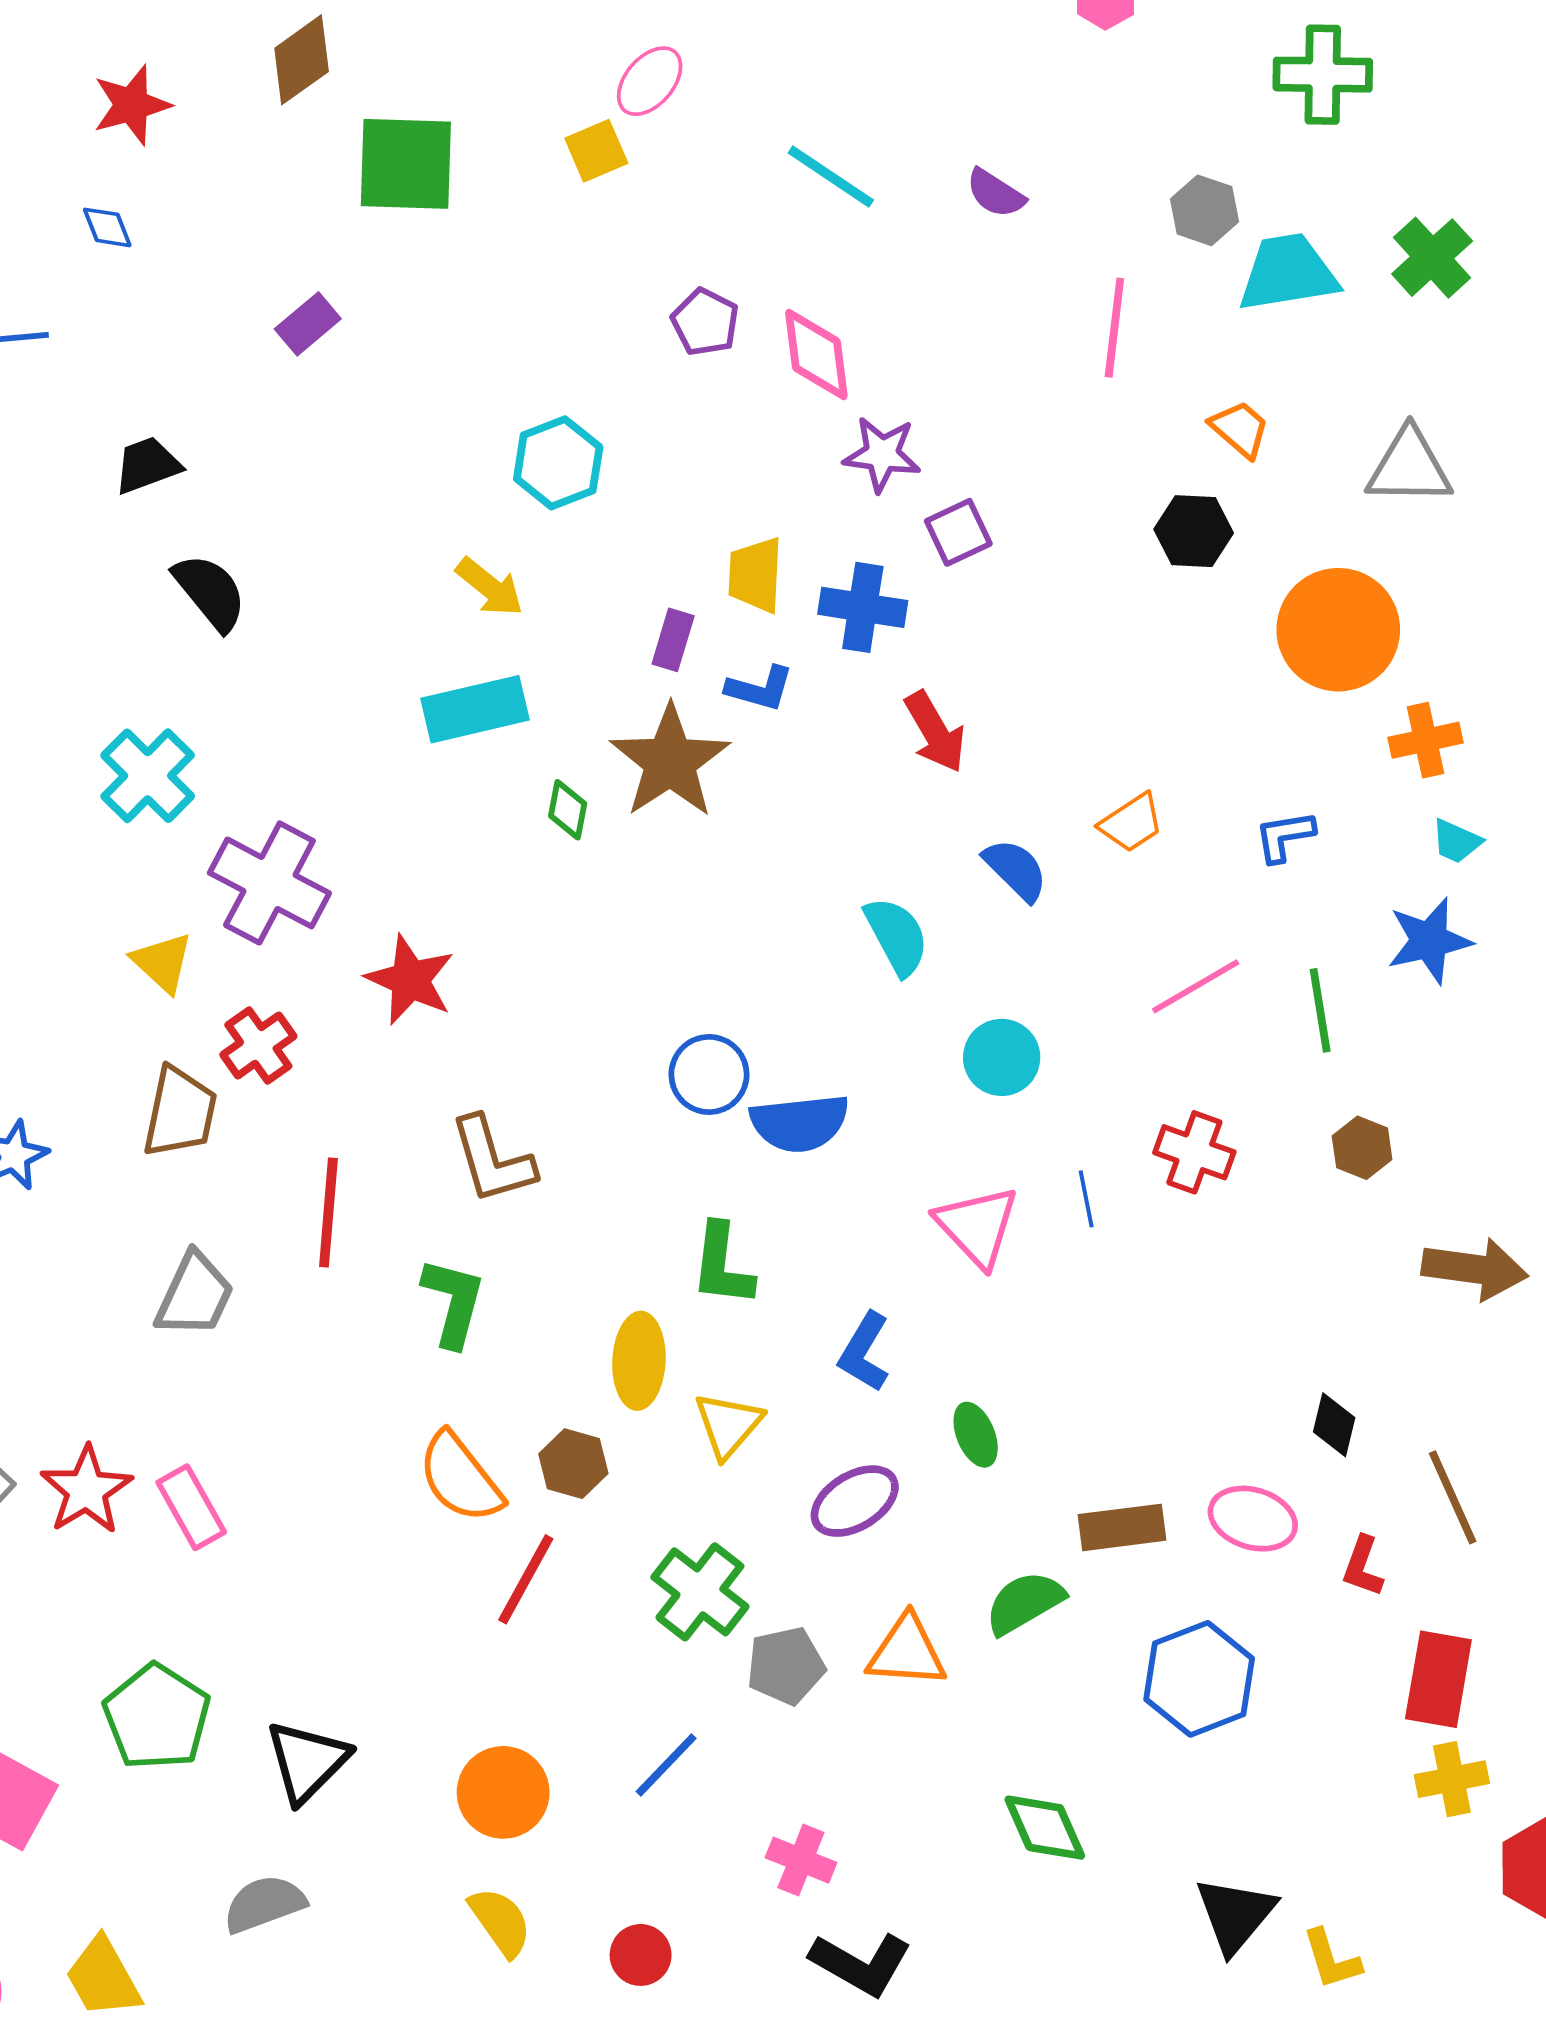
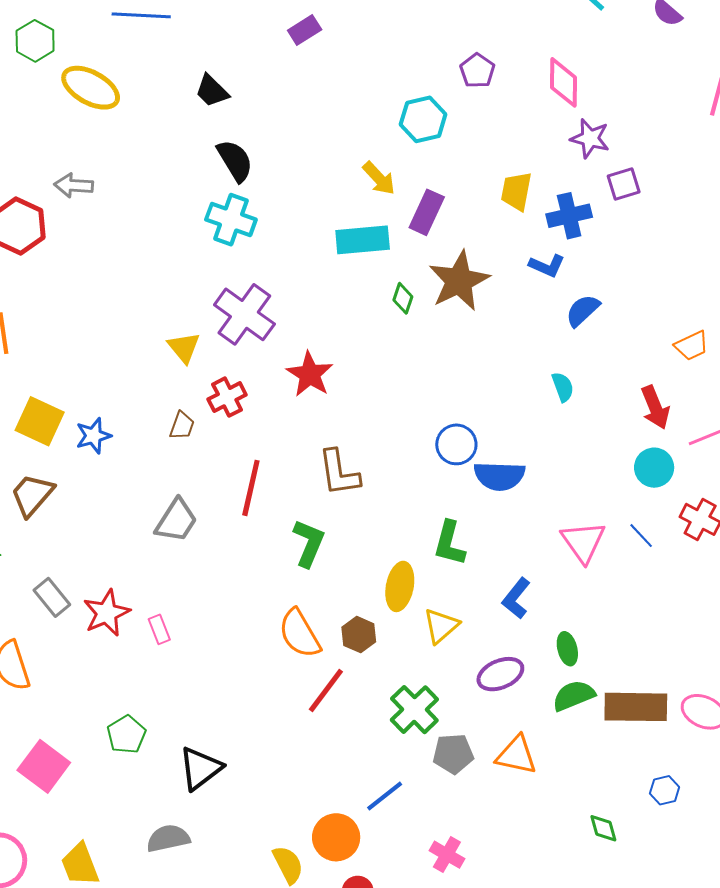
purple pentagon: (705, 322) -> (477, 71), moved
black trapezoid: (147, 465) -> (212, 91), turned -123
blue cross: (863, 607) -> (569, 216), turned -30
purple rectangle: (673, 640) -> (427, 212), moved, size x1.4
blue L-shape: (760, 689) -> (547, 266), moved
red arrow: (935, 732) -> (655, 407), moved
cyan cross: (148, 776) -> (231, 220), moved, turned -33
blue semicircle: (1016, 870) -> (583, 311), moved, turned -96
cyan semicircle: (897, 936) -> (563, 387), size x0.7
cyan circle: (1002, 1057) -> (654, 468), moved
brown trapezoid: (180, 1112) -> (182, 426), size x0.6
blue line: (1086, 1199) -> (641, 536), turned -40
pink rectangle: (191, 1507) -> (159, 629), size x0.7
brown rectangle: (1122, 1527) -> (636, 707), size x1.4
green semicircle: (1024, 1603) -> (574, 696), moved
blue hexagon: (1199, 1679) -> (665, 790), size x0.5
green pentagon: (157, 1717) -> (126, 735), size x0.7
orange circle: (503, 1792) -> (336, 837), moved
green diamond: (1045, 1828) -> (603, 828), moved, size x0.7

